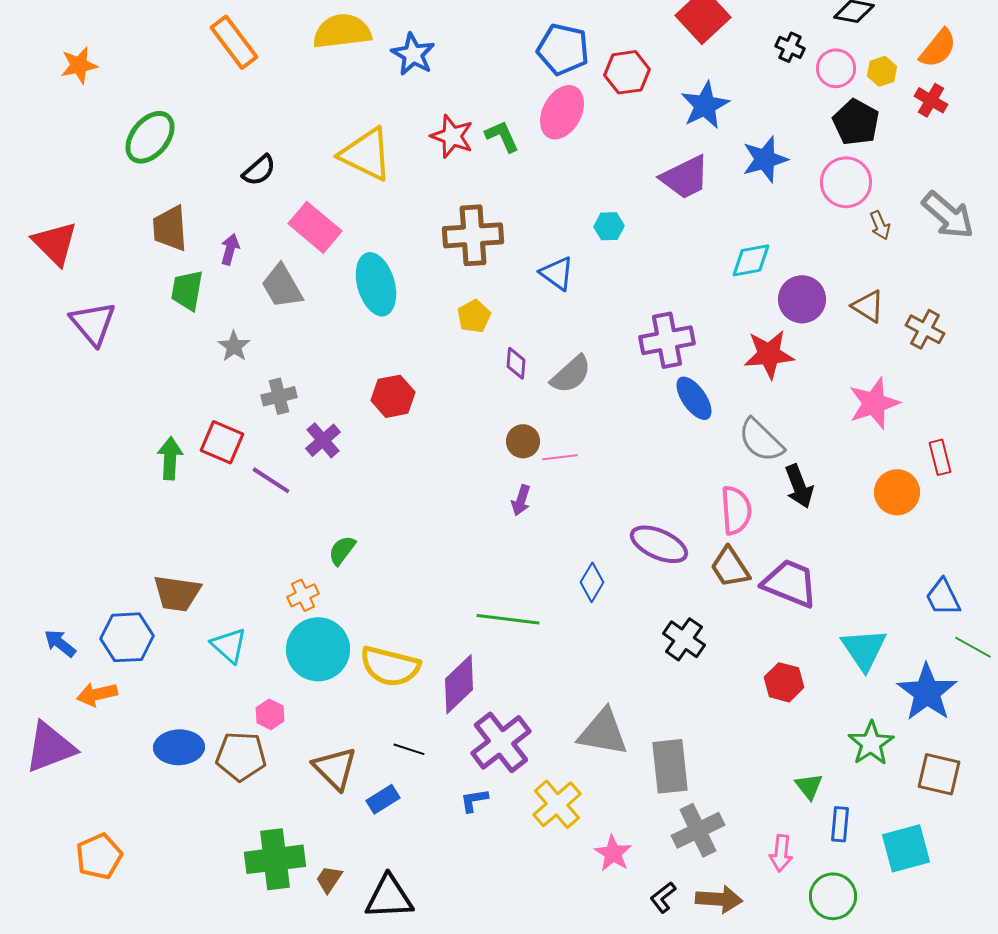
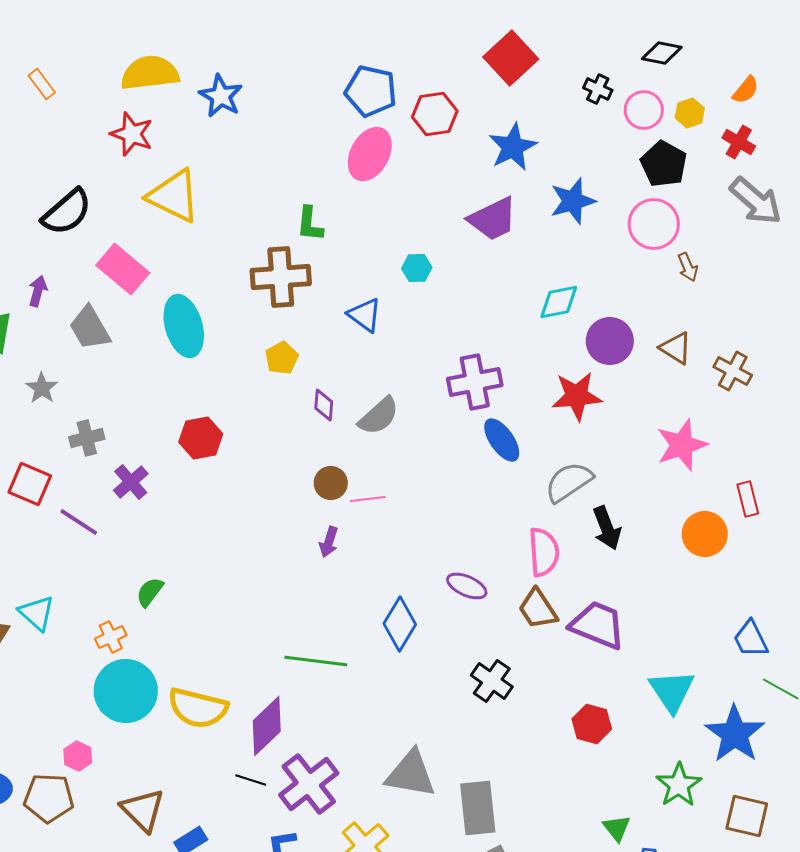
orange rectangle: (234, 42) -> (42, 84), size x0.6
orange semicircle: (938, 48) -> (746, 90), size x0.7
red star: (452, 136) -> (132, 134), moved
green L-shape: (502, 136) -> (310, 224), moved, turned -150
black semicircle: (259, 170) -> (67, 212), size x1.5
gray arrow: (948, 215) -> (756, 201), moved
gray semicircle: (761, 440) -> (569, 482), turned 102
purple ellipse: (659, 544) -> (467, 586), size x0.7
blue diamond: (592, 582) -> (400, 624), size x1.4
cyan triangle: (229, 645) -> (37, 613), moved
black line: (409, 749) -> (251, 780), moved

